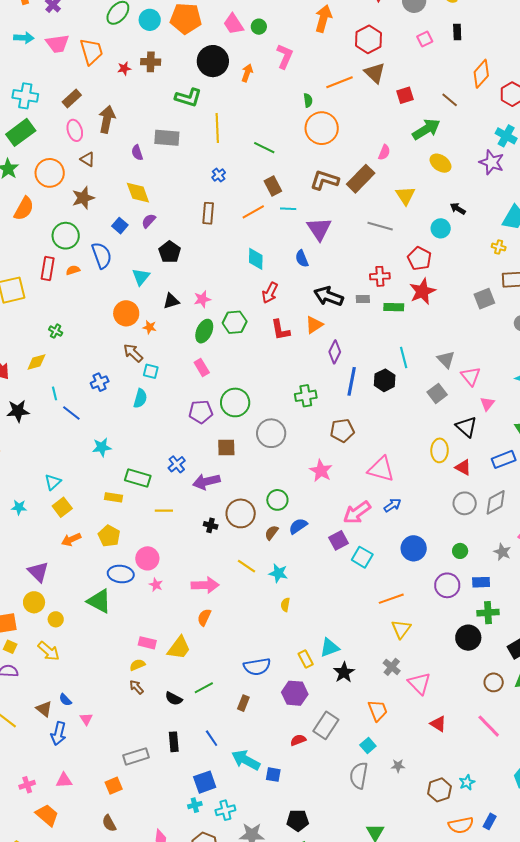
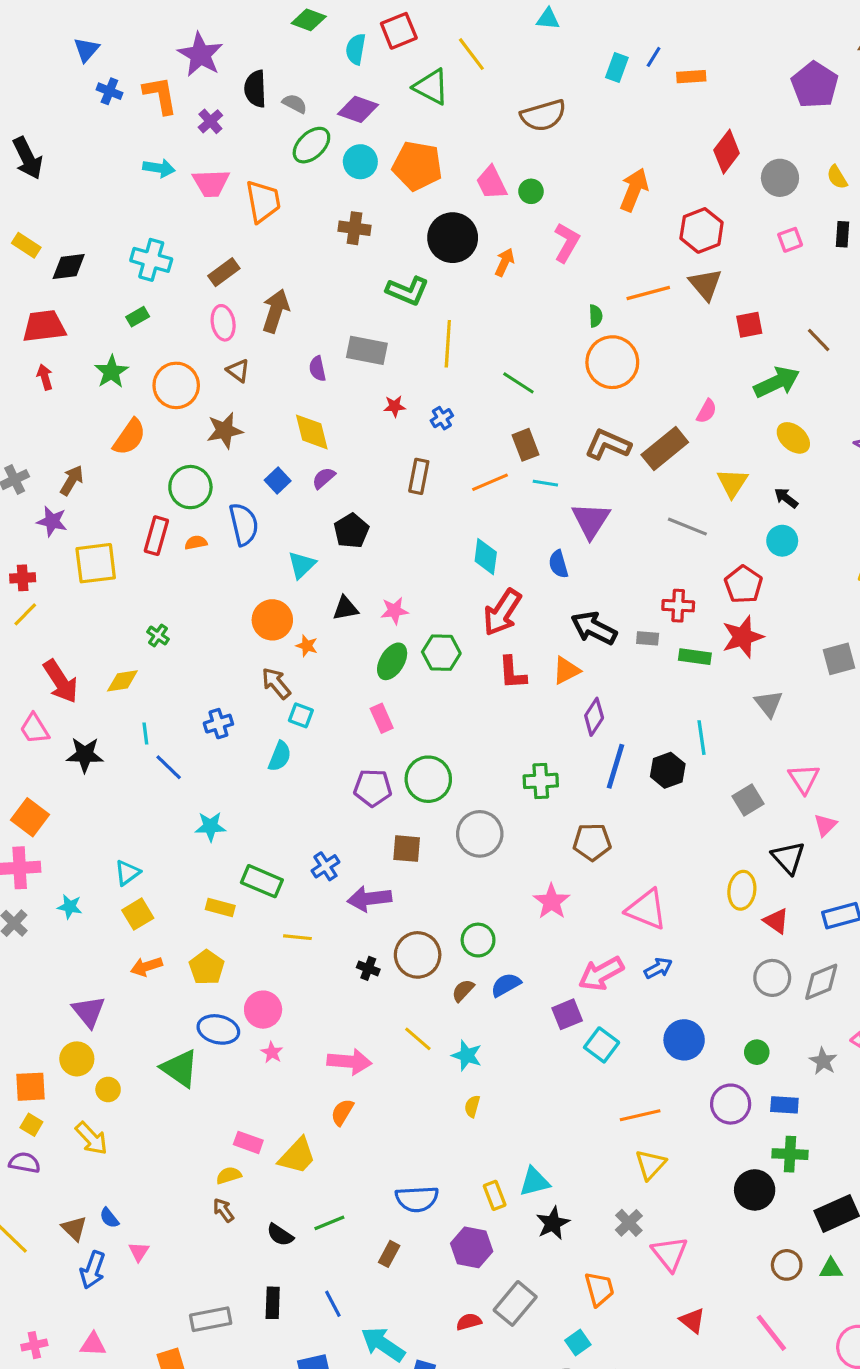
red star: (124, 68) -> (395, 406), moved
green rectangle: (21, 132) -> (138, 317), size x0.5
black arrow: (458, 209) -> (786, 498), moved
red arrow: (270, 293) -> (502, 612), size x1.4
gray triangle: (446, 359) -> (769, 704), moved

